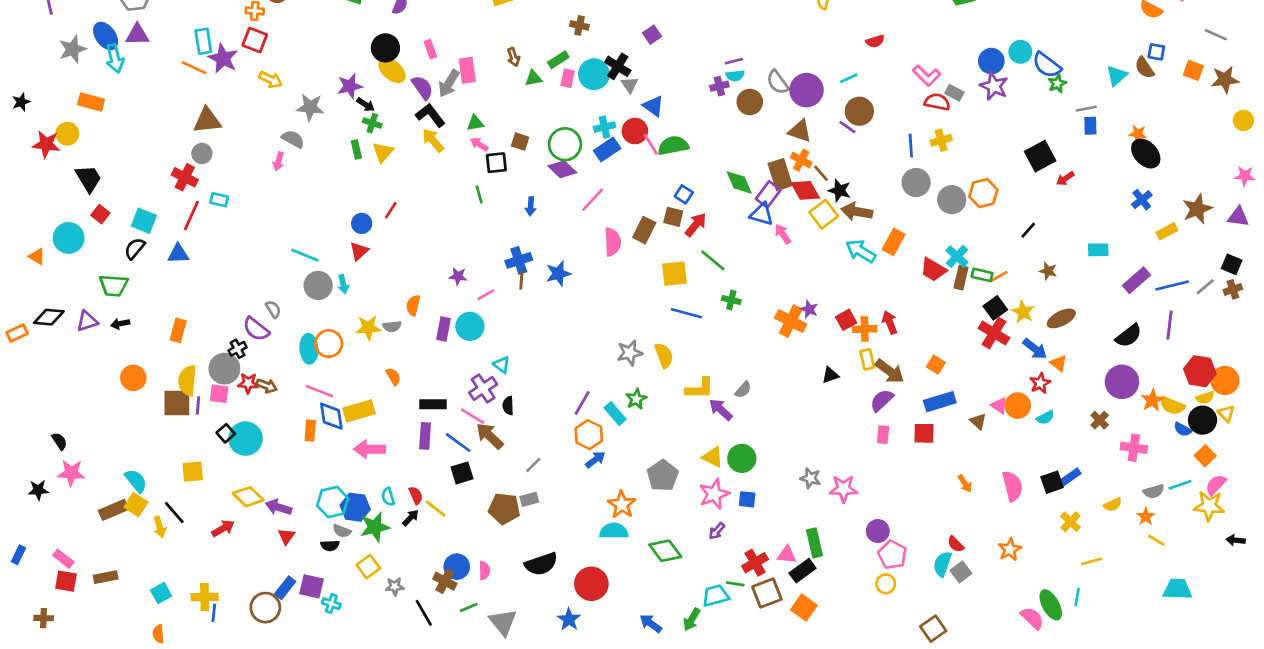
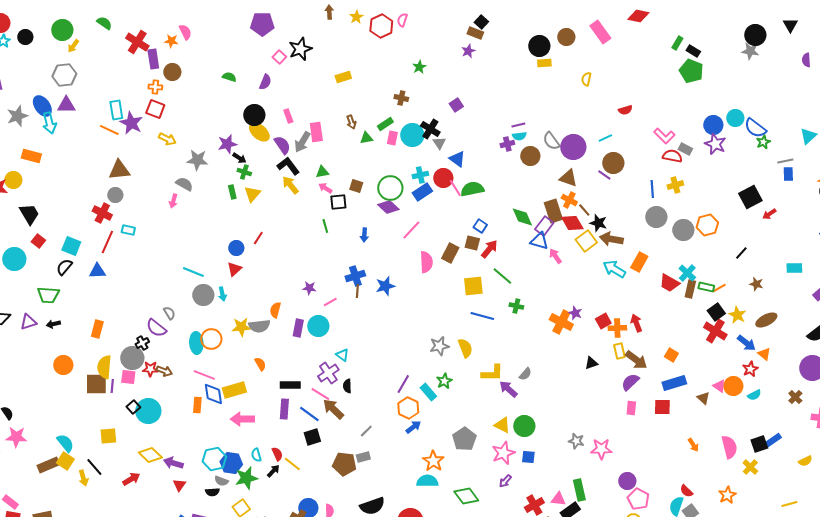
gray semicircle: (392, 326) -> (259, 326), size x1.5
yellow cross: (1071, 522) -> (750, 467), moved

